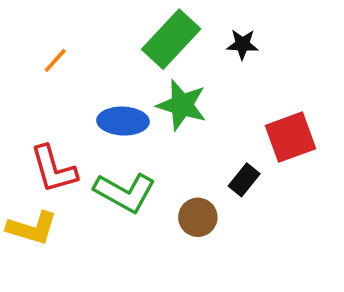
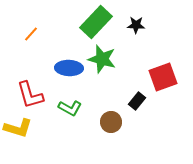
green L-shape: (125, 192) -> (70, 108), size x0.7

